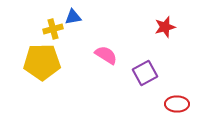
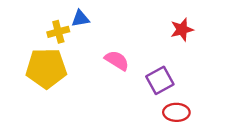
red ellipse: (177, 104) -> (176, 112), moved

